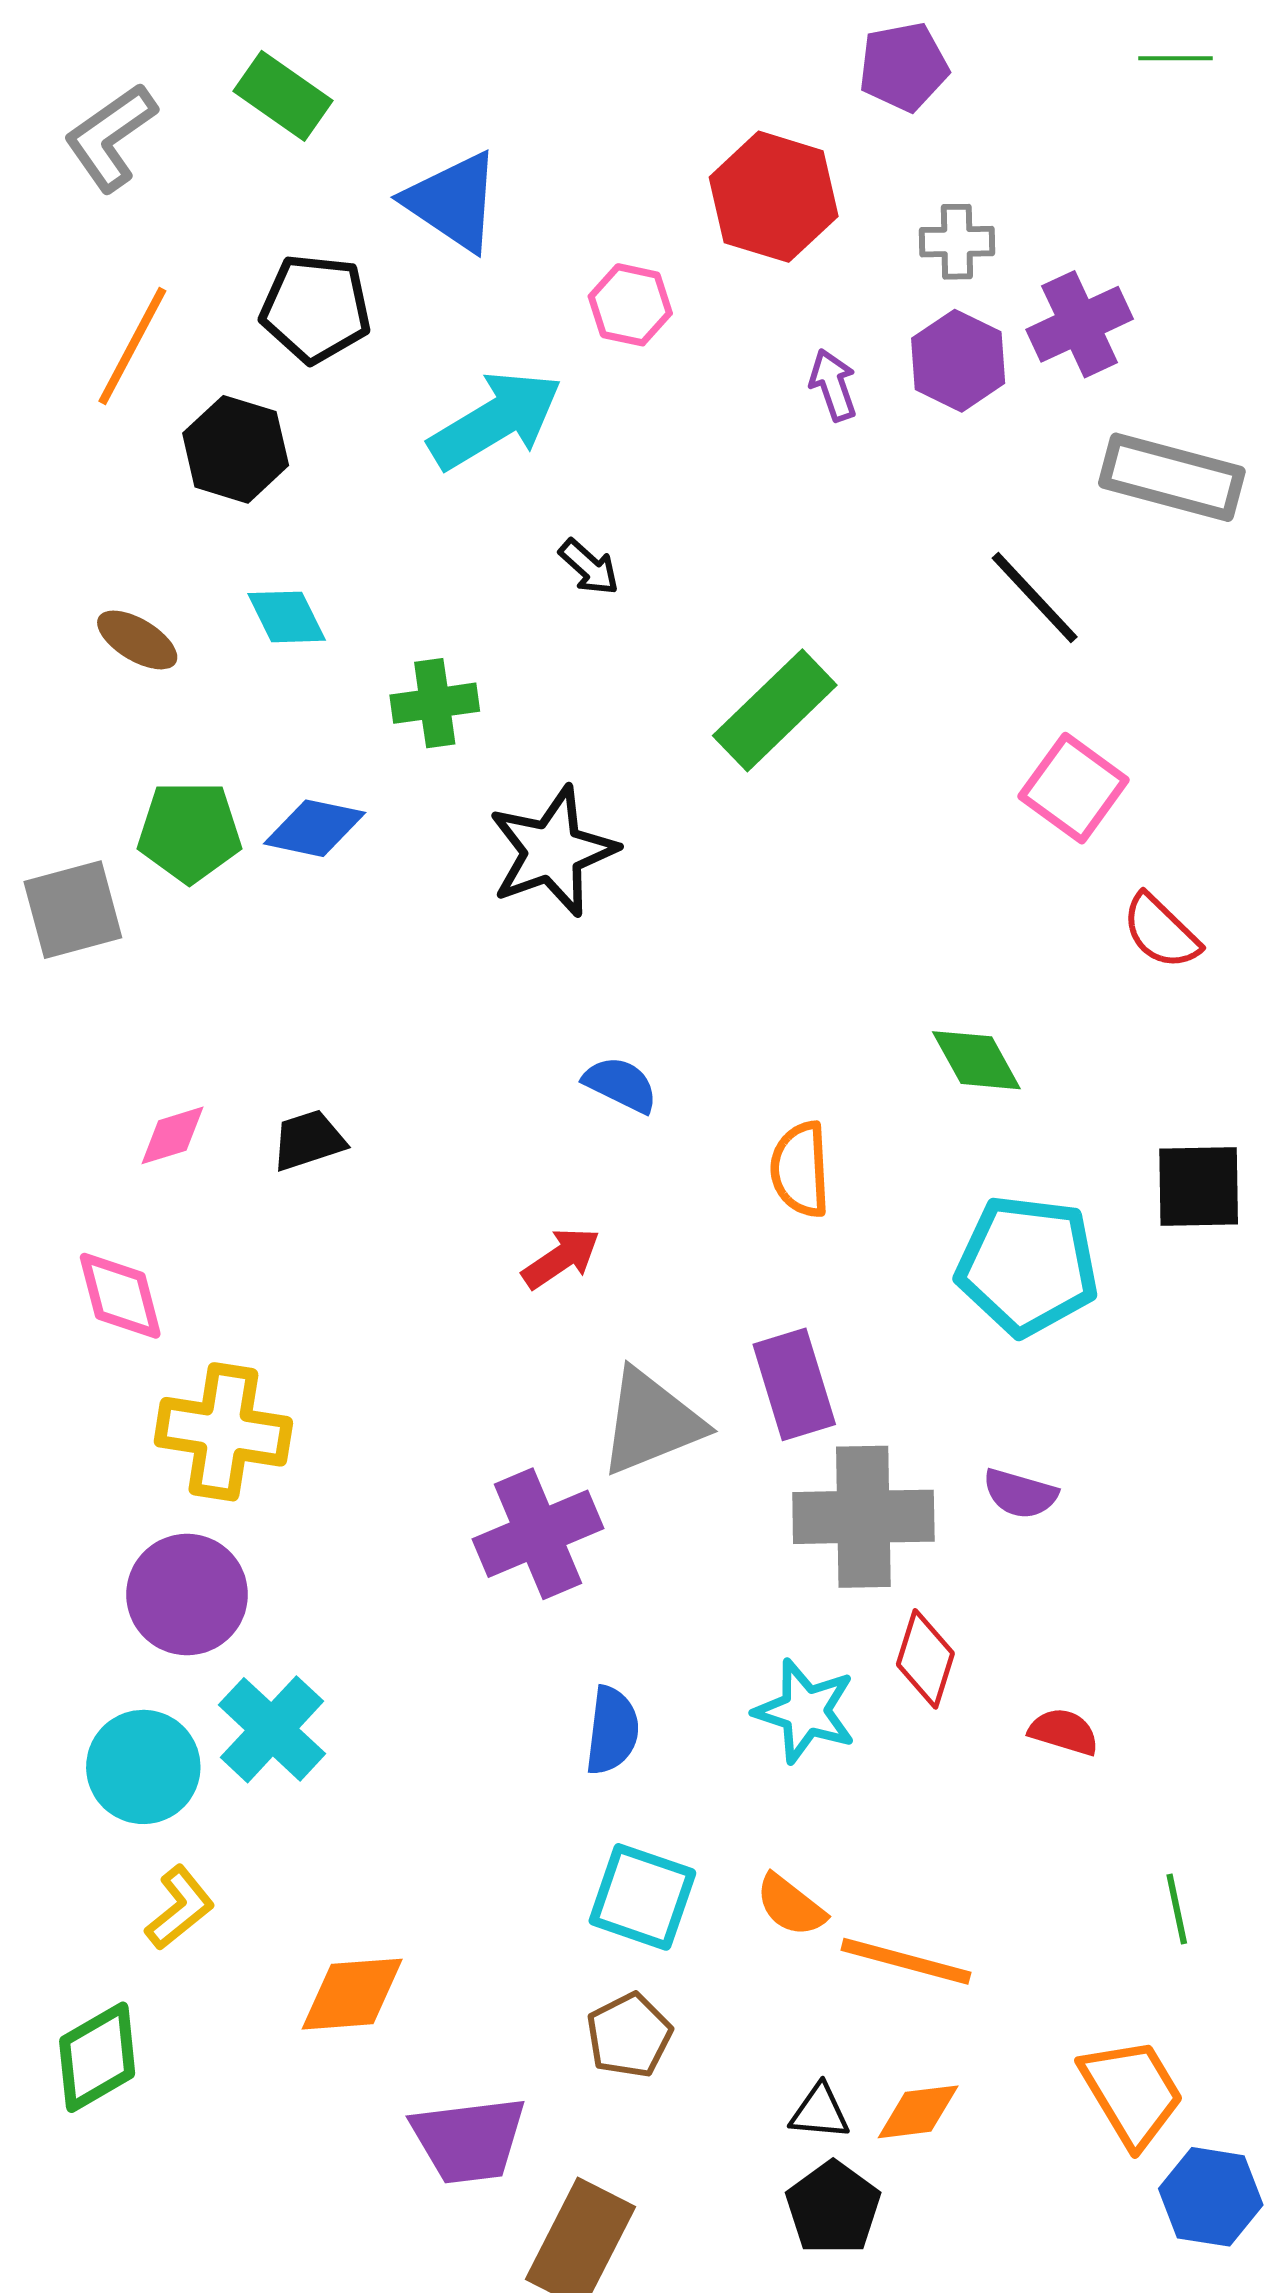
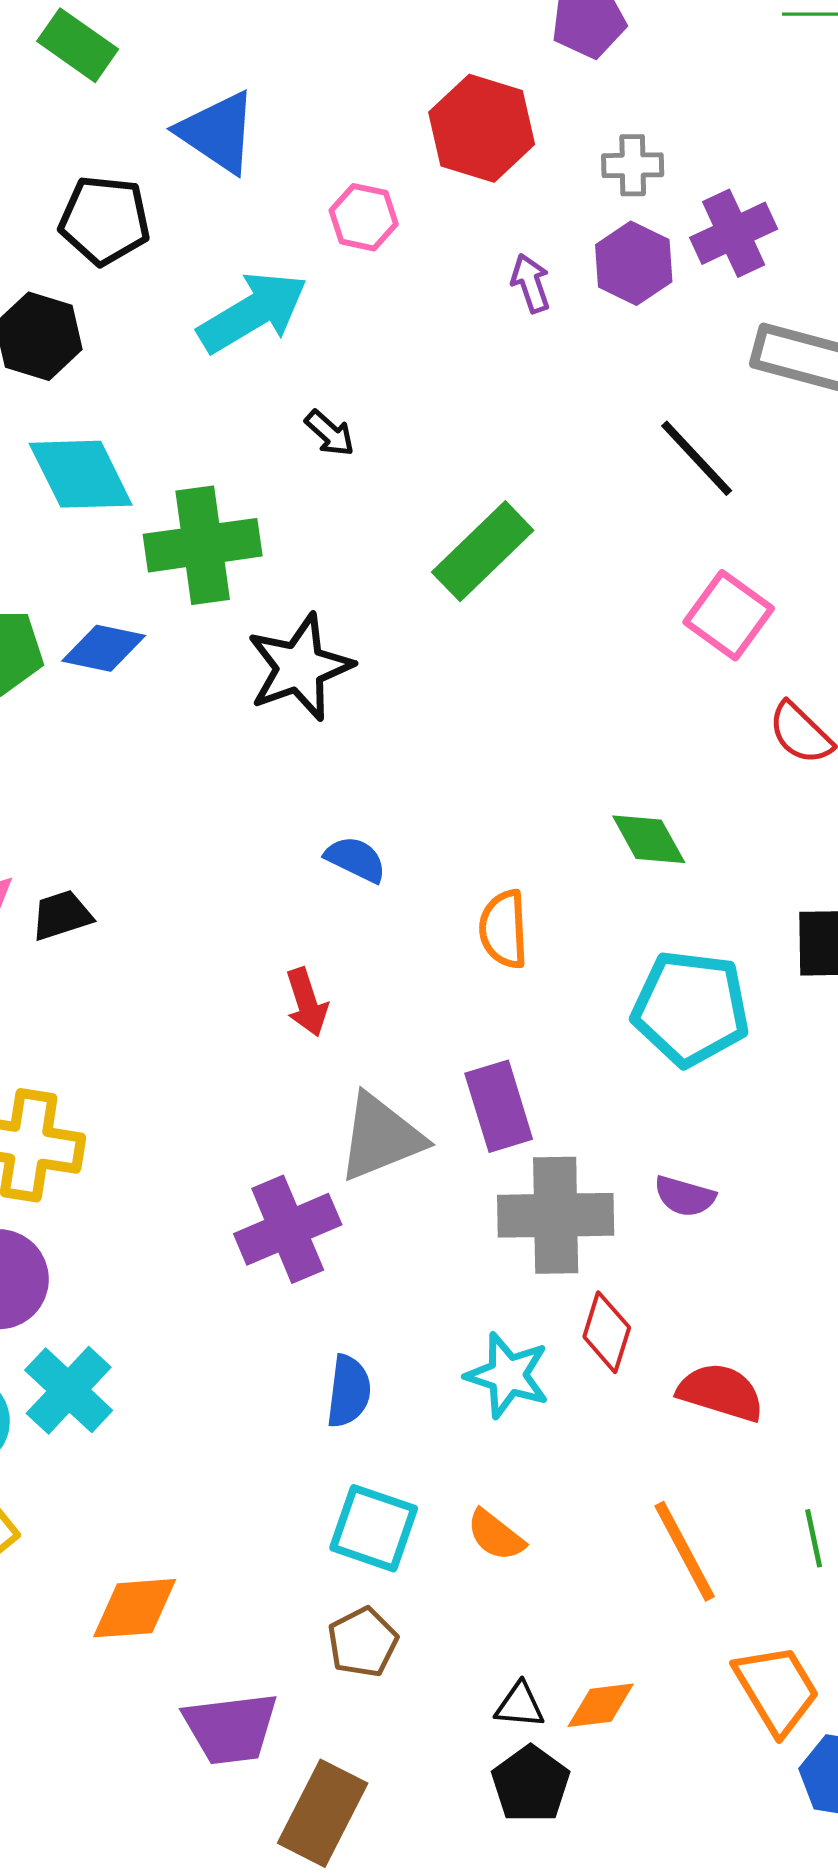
cyan diamond: (287, 617) -> (81, 474), size x1.6
green cross: (435, 703) -> (203, 545), size x1.6
black trapezoid: (308, 1140) -> (62, 915), moved
red arrow: (561, 1258) -> (307, 1002), turned 106
red semicircle: (1064, 1732) -> (721, 1392), size x1.5
orange line: (906, 1961) -> (685, 1551), moved, turned 47

